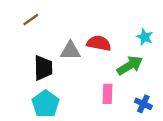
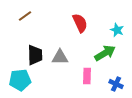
red semicircle: (99, 43) -> (80, 23), moved, turned 54
gray triangle: (70, 51) -> (60, 57), moved
cyan pentagon: (46, 104) -> (20, 80), moved, turned 30

